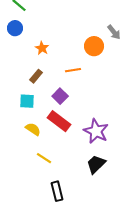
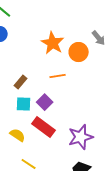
orange star: (42, 48) -> (53, 43), moved, size x1.6
cyan square: (27, 101) -> (24, 104), moved
purple star: (96, 131) -> (81, 137), turned 30

